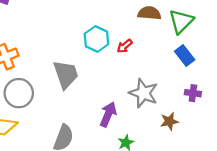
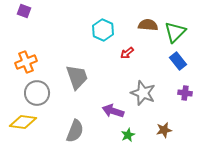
cyan hexagon: (96, 39) -> (103, 30), moved
purple arrow: (108, 114) -> (113, 111), turned -95
brown star: (169, 121) -> (164, 130), moved

